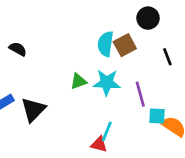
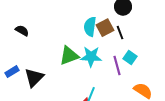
black line: (167, 57) -> (120, 33), moved
green triangle: (78, 81) -> (69, 56), size x1.5
cyan square: (157, 116) -> (130, 58), moved, turned 32

